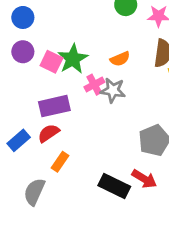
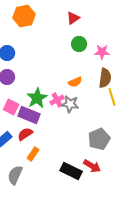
green star: (73, 59) -> (37, 98), moved
pink square: (51, 62) -> (11, 107), moved
purple rectangle: (54, 106) -> (29, 115), turned 35

